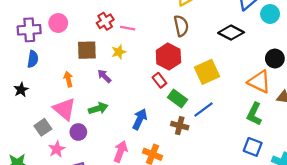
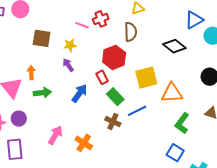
red cross: (105, 21) -> (101, 19), moved
purple arrow: (104, 76) -> (68, 65), moved
orange arrow: (68, 79) -> (31, 73), moved
orange triangle: (259, 82) -> (172, 93), moved, turned -40
blue arrow: (140, 119) -> (79, 93), moved
purple circle: (78, 132) -> (19, 119), moved

